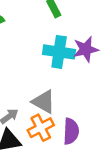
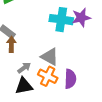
orange cross: (41, 128) -> (48, 76), turned -36

